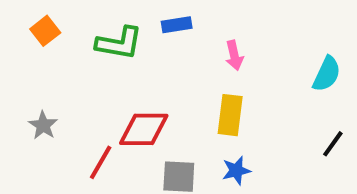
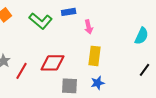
green L-shape: (119, 43) -> (41, 21), turned 30
pink arrow: (234, 55) -> (89, 27), moved
red line: (101, 162) -> (22, 71), moved

